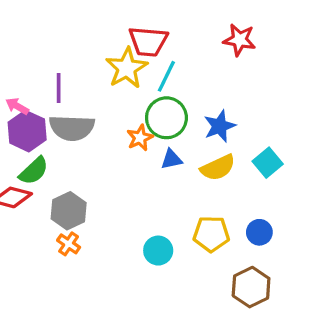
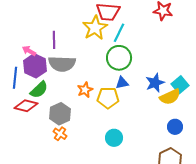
blue star: (220, 126) -> (155, 83), moved
orange star: (140, 138) -> (85, 90), moved
yellow semicircle: (218, 168) -> (170, 97), moved
yellow pentagon: (211, 234) -> (108, 98), moved

